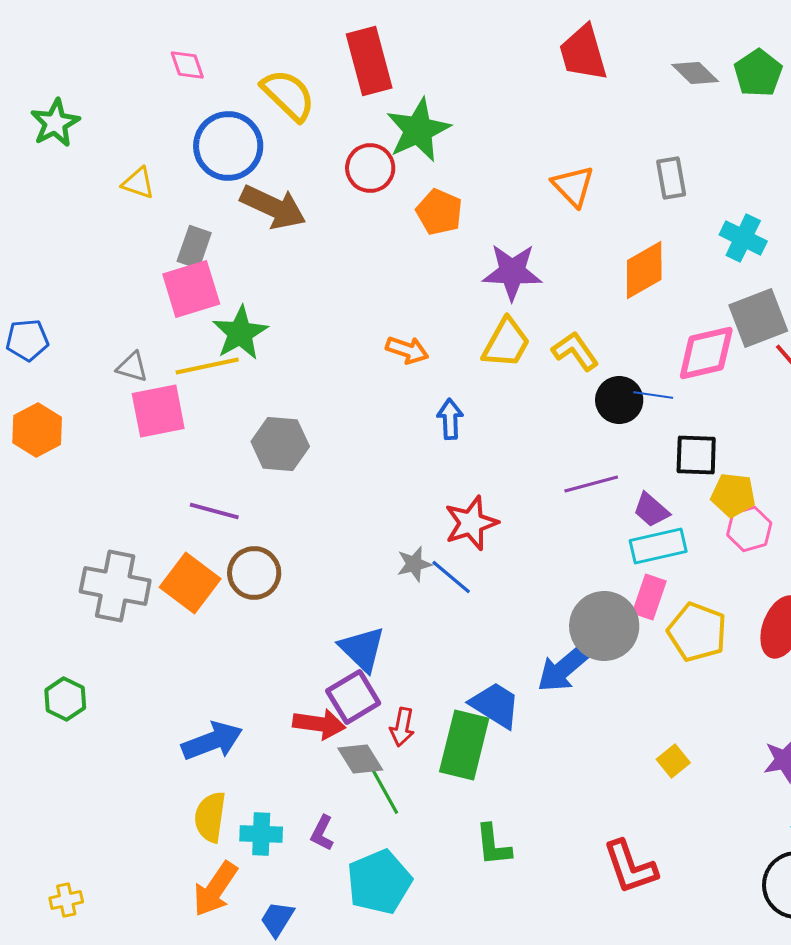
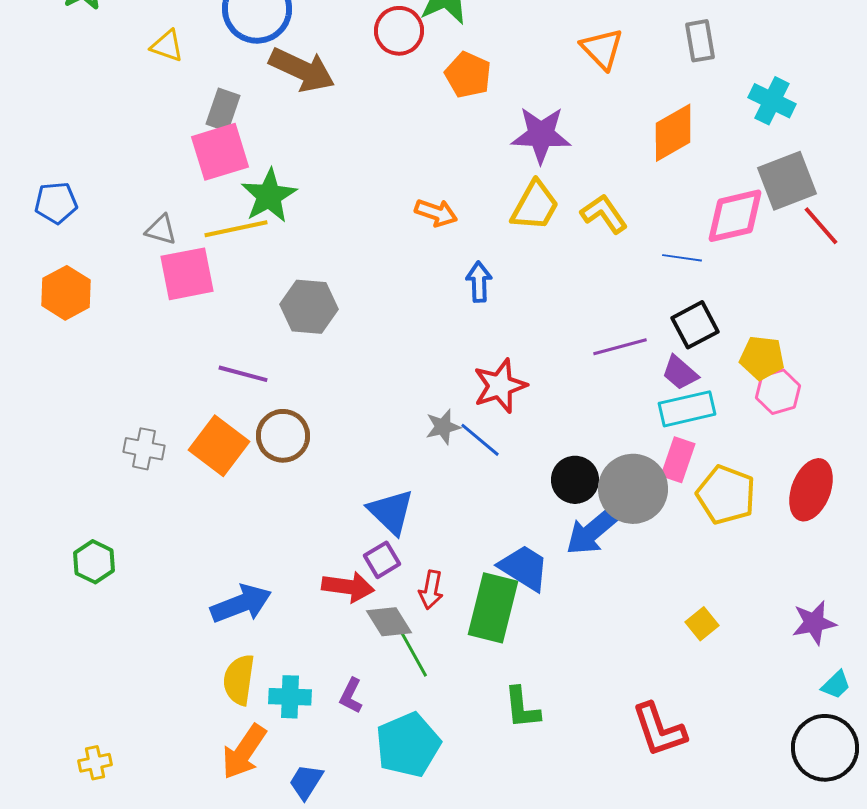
black circle: (619, 400) -> (575, 480), moved
black square: (696, 455) -> (695, 325), moved, turned -30
gray cross: (115, 586) -> (144, 449), size x0.6
purple square: (353, 697) -> (382, 560), size x0.7

